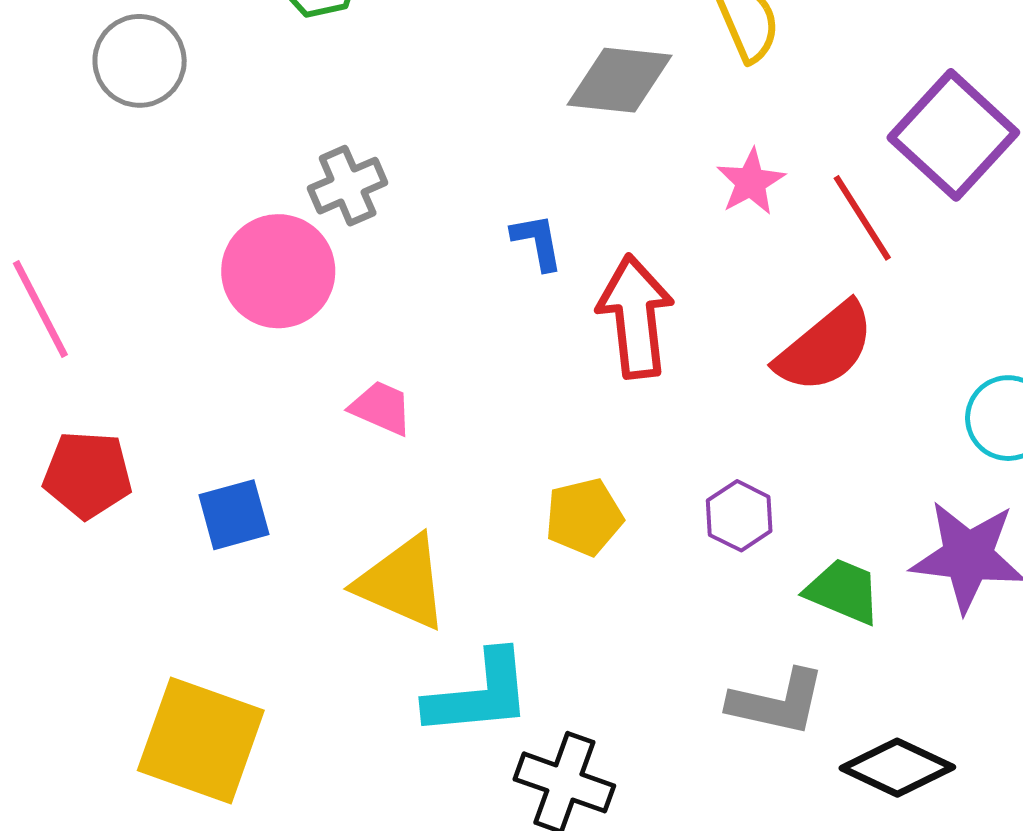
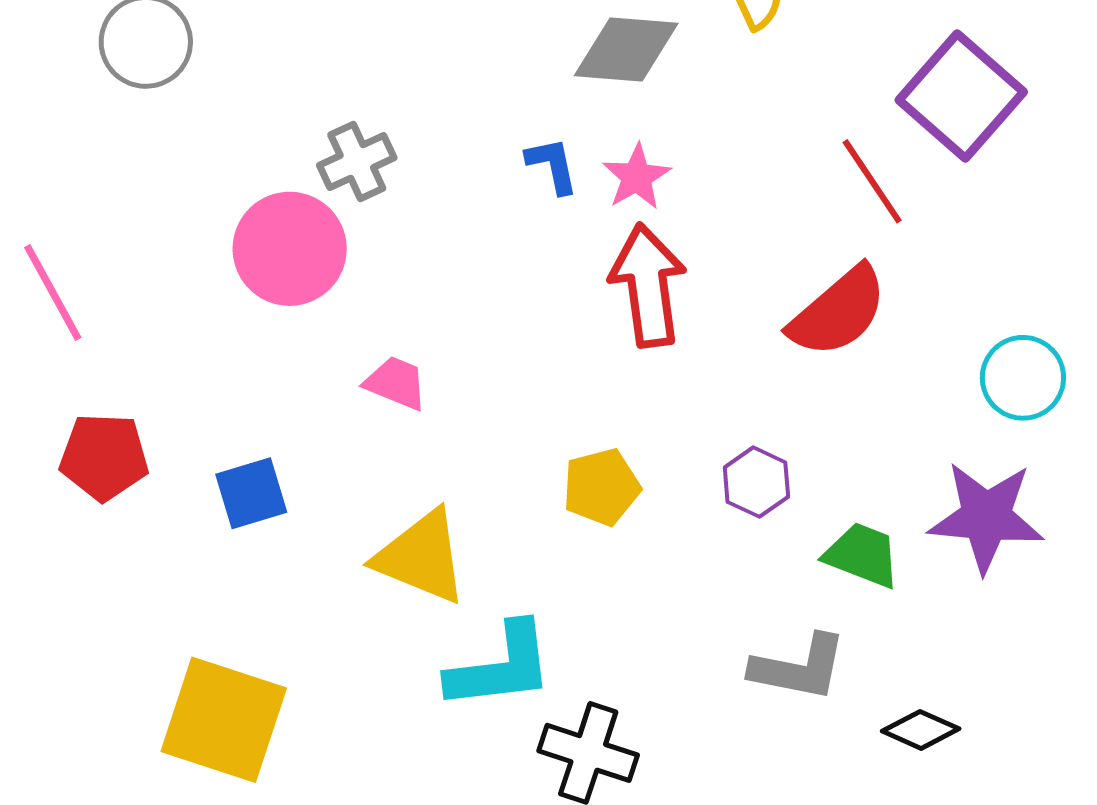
pink star: (751, 182) -> (637, 177), moved
blue L-shape: (537, 242) -> (552, 165), moved
black diamond: (897, 768) -> (921, 730), size x0.7

